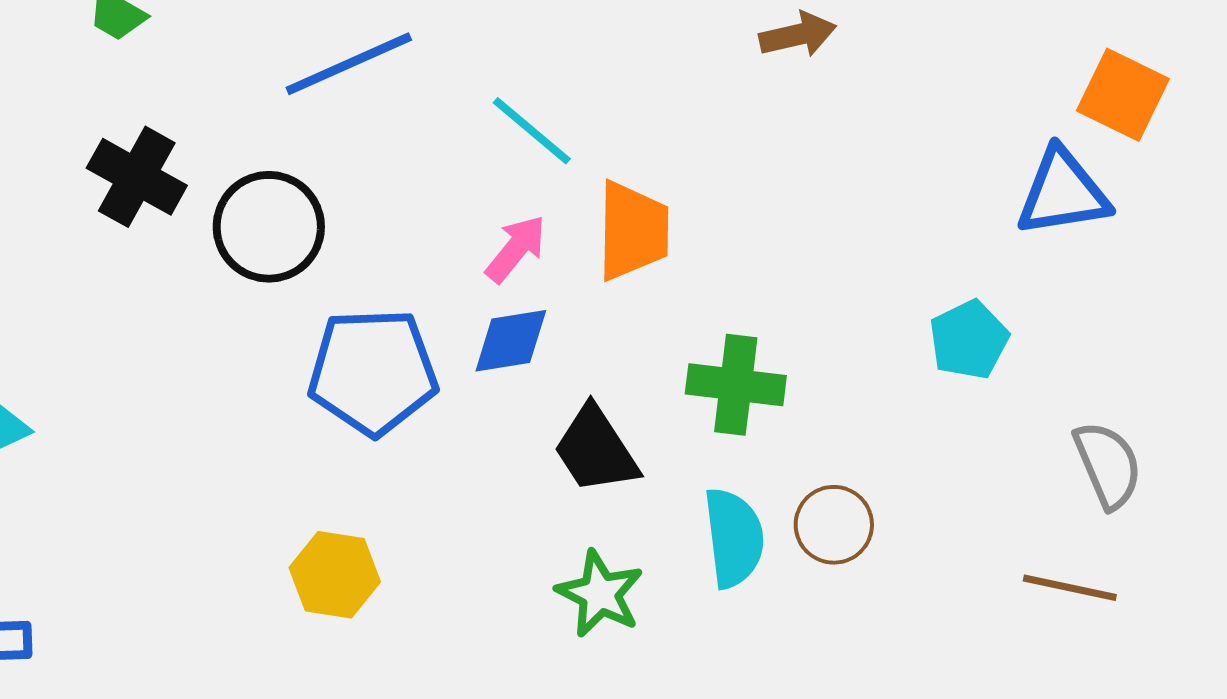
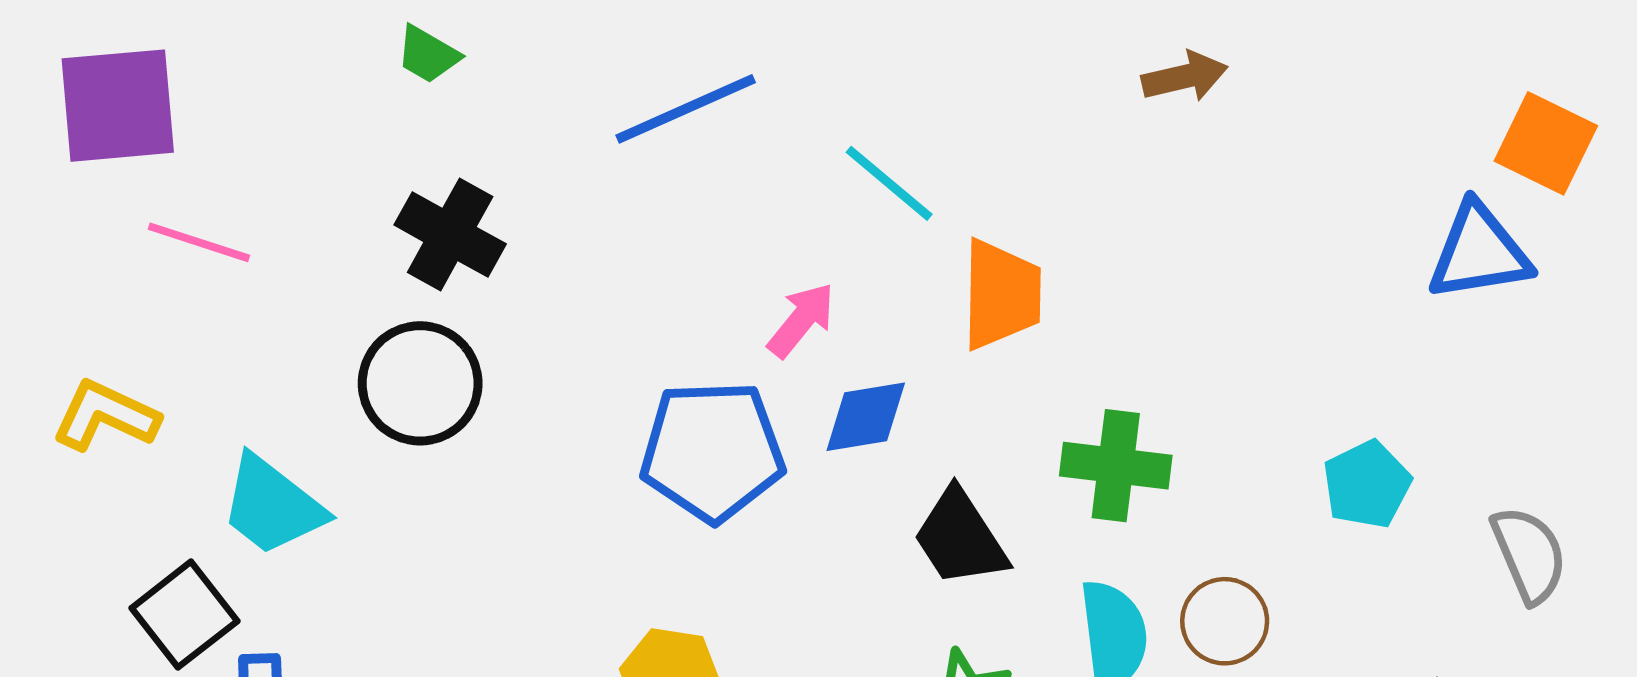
black circle: (269, 227) -> (420, 383), moved
pink arrow: (516, 249) -> (801, 320), moved
cyan pentagon: (969, 340) -> (1367, 485), moved

